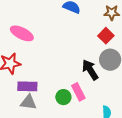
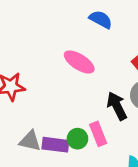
pink ellipse: (22, 33) -> (79, 62), moved
purple rectangle: (27, 86) -> (55, 145), moved

